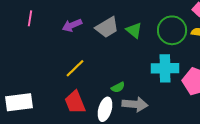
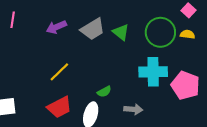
red trapezoid: (75, 102) -> (59, 107), turned -95
gray arrow: (135, 104) -> (133, 109), moved, size x0.7

